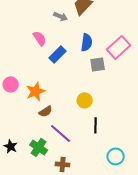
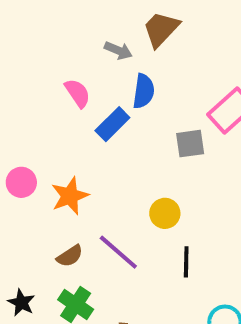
blue semicircle: (87, 42) -> (144, 91), moved
brown semicircle: (46, 111) -> (70, 256), moved
purple line: (61, 133) -> (118, 252), moved

